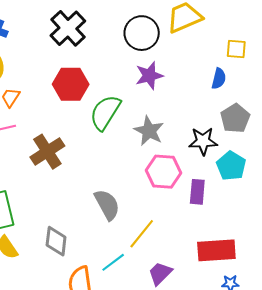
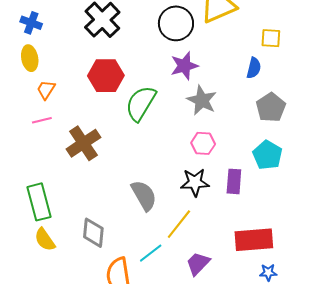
gray star: (149, 131) -> (202, 100), moved
black star: (203, 141) -> (195, 182), moved
pink hexagon: (163, 172) -> (203, 143), moved, size x0.7

